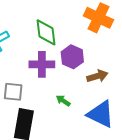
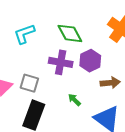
green diamond: (46, 32) -> (70, 33), turned -32

